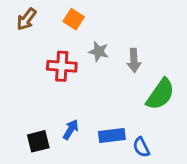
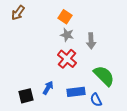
orange square: (74, 19) -> (65, 17), moved
red cross: (62, 66) -> (67, 59), moved, turned 36
green semicircle: (160, 94) -> (104, 76), moved, turned -80

